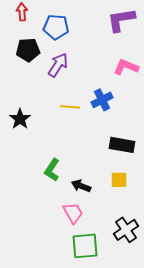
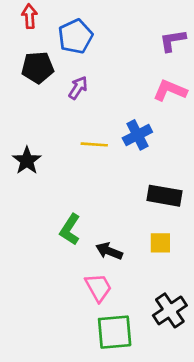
purple L-shape: (121, 20) -> (173, 40), moved, size x0.7
blue pentagon: (56, 27) -> (75, 36), turned -30
purple arrow: (58, 65) -> (78, 88), size x0.7

